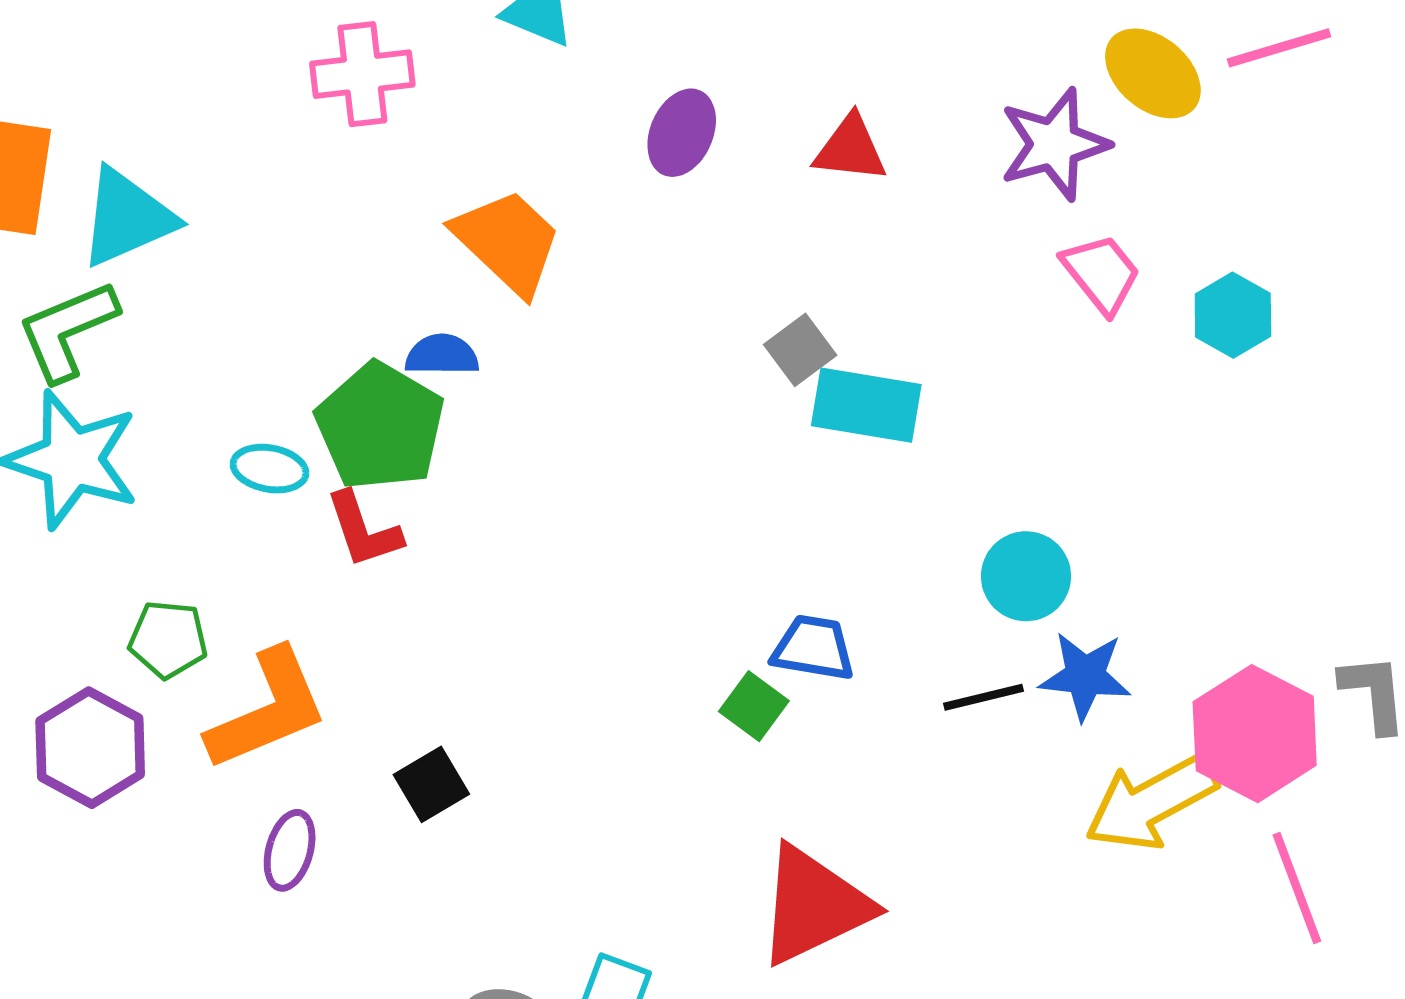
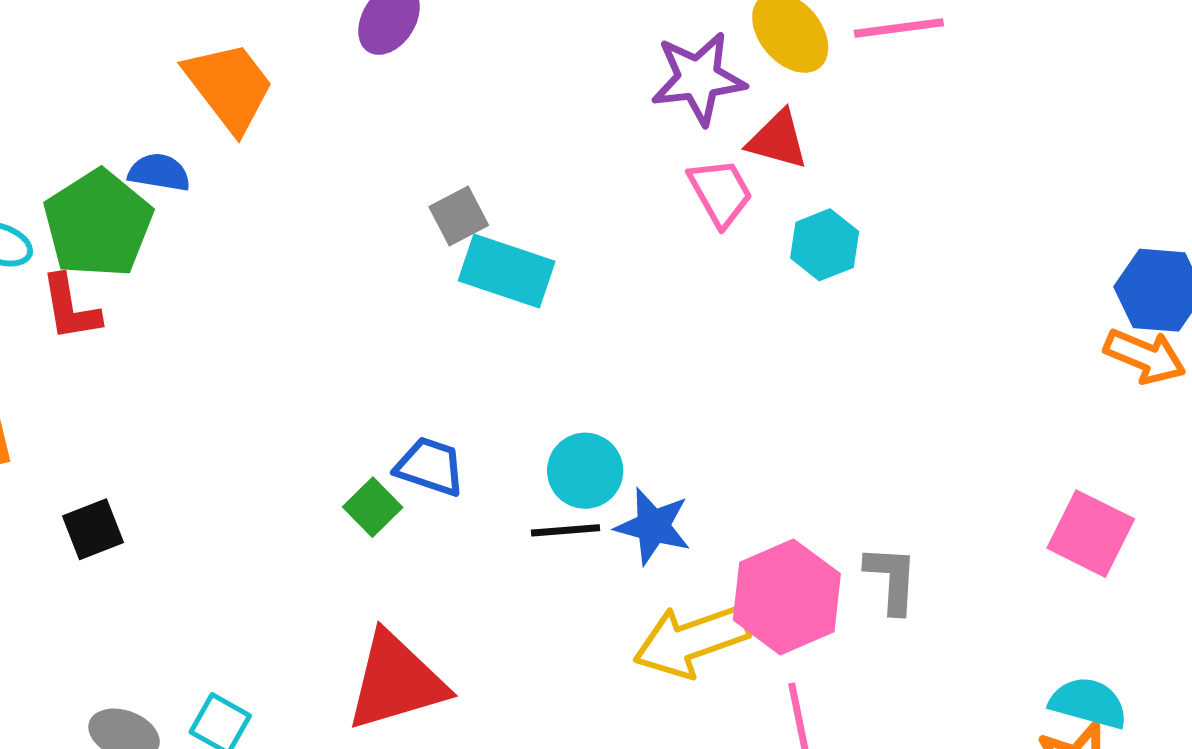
red triangle: (850, 149) -> (778, 140), moved
cyan circle: (1026, 576) -> (585, 471), moved

